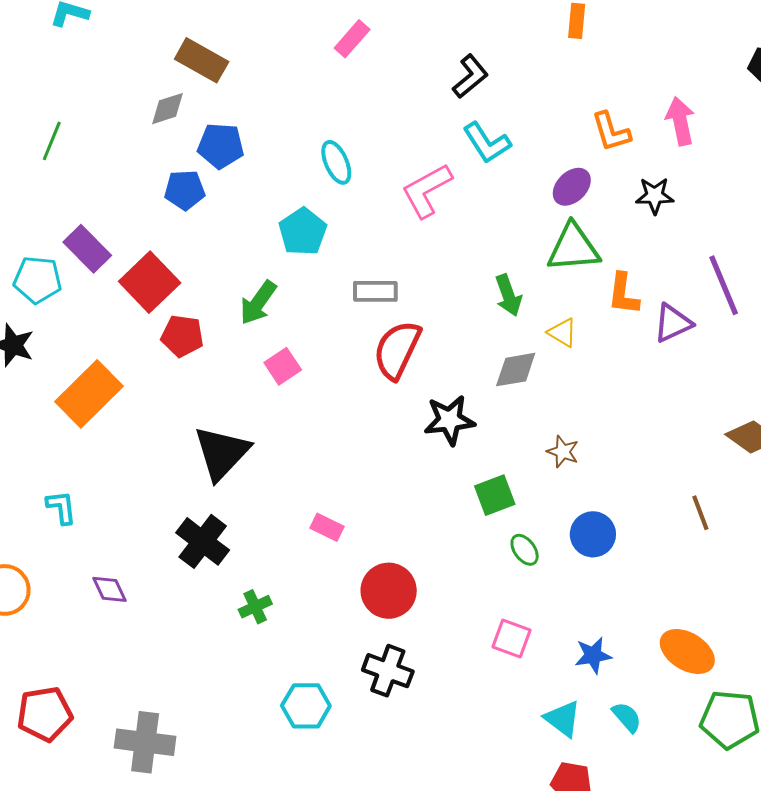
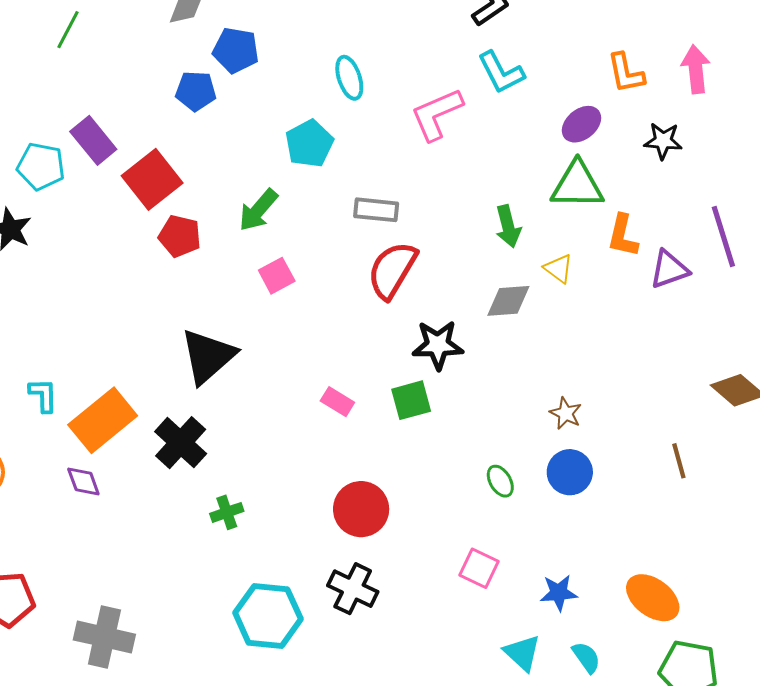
orange rectangle: (89, 394) -> (103, 420), moved
brown star: (563, 452) -> (566, 413), moved
green square: (495, 495) -> (411, 400), moved
pink rectangle: (327, 527) -> (337, 402), moved
cyan hexagon: (306, 706) -> (268, 616), size x1.4

